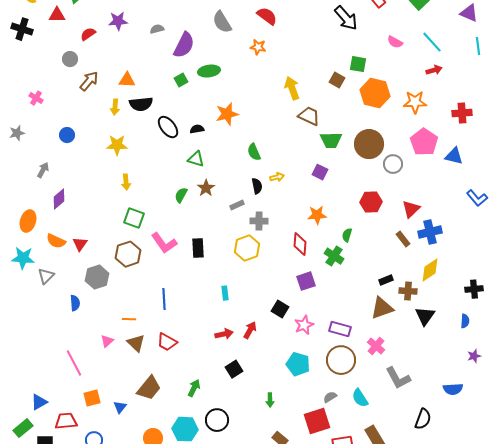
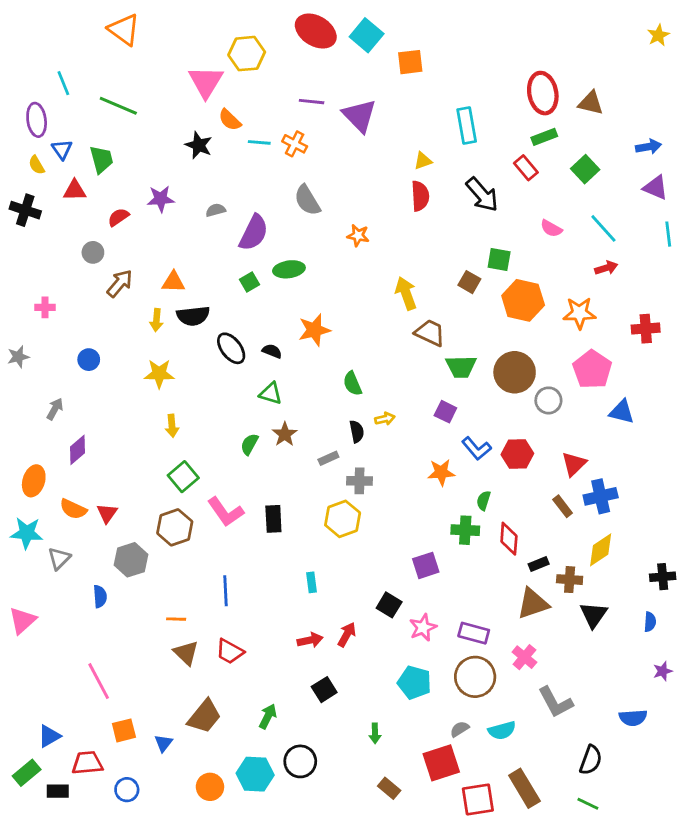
red semicircle: (267, 16) -> (420, 196), moved, turned 50
pink cross: (36, 98) -> (45, 307), turned -32
black semicircle: (197, 129) -> (272, 351), turned 32
blue triangle: (454, 156) -> (622, 412), moved
blue L-shape: (477, 198) -> (477, 448), moved
green square: (134, 218) -> (183, 477), turned 30
red diamond: (300, 244) -> (509, 539), moved
green cross: (334, 256) -> (465, 530), turned -30
pink triangle: (107, 341) -> (22, 620), moved, size x1.5
cyan semicircle: (360, 398) -> (502, 730), turned -72

